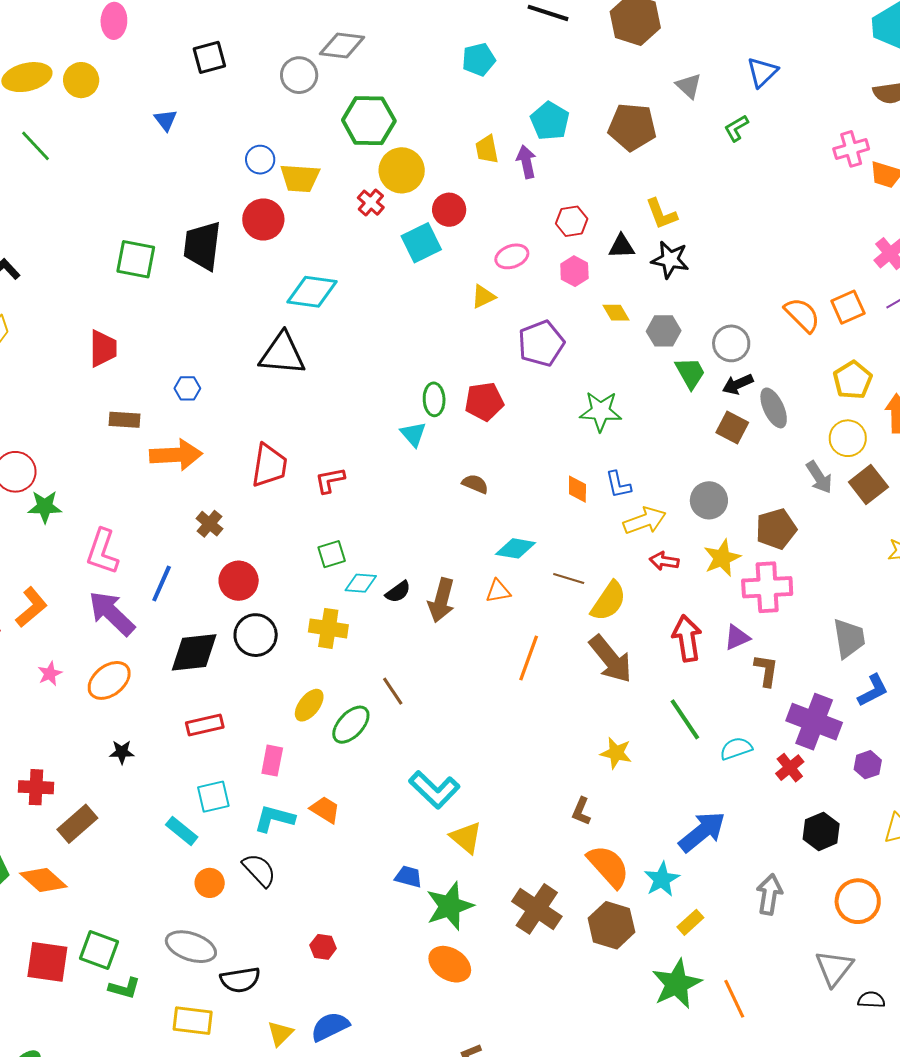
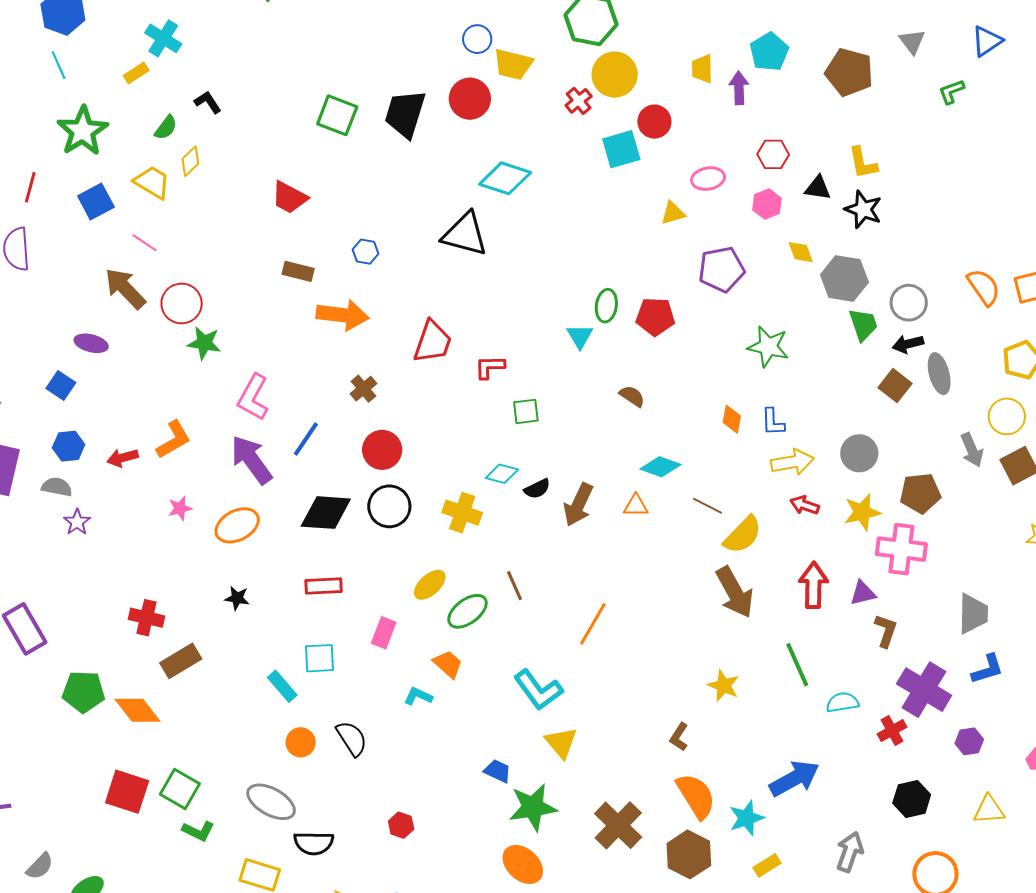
gray hexagon: (664, 331) -> (844, 279), size x1.4
red trapezoid: (103, 348) -> (289, 197), turned 108
green square: (332, 554) -> (526, 411), moved
orange line: (529, 658) -> (593, 624), moved
orange trapezoid: (325, 810) -> (448, 664), moved
cyan L-shape: (274, 819) -> (418, 696), moved, size x0.7

